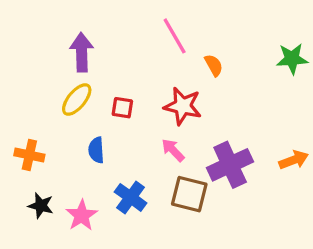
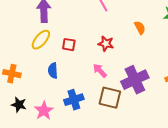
orange semicircle: (214, 65) -> (140, 28), moved
red star: (183, 106) -> (106, 44), size x0.7
blue cross: (131, 197) -> (74, 100), turned 36

